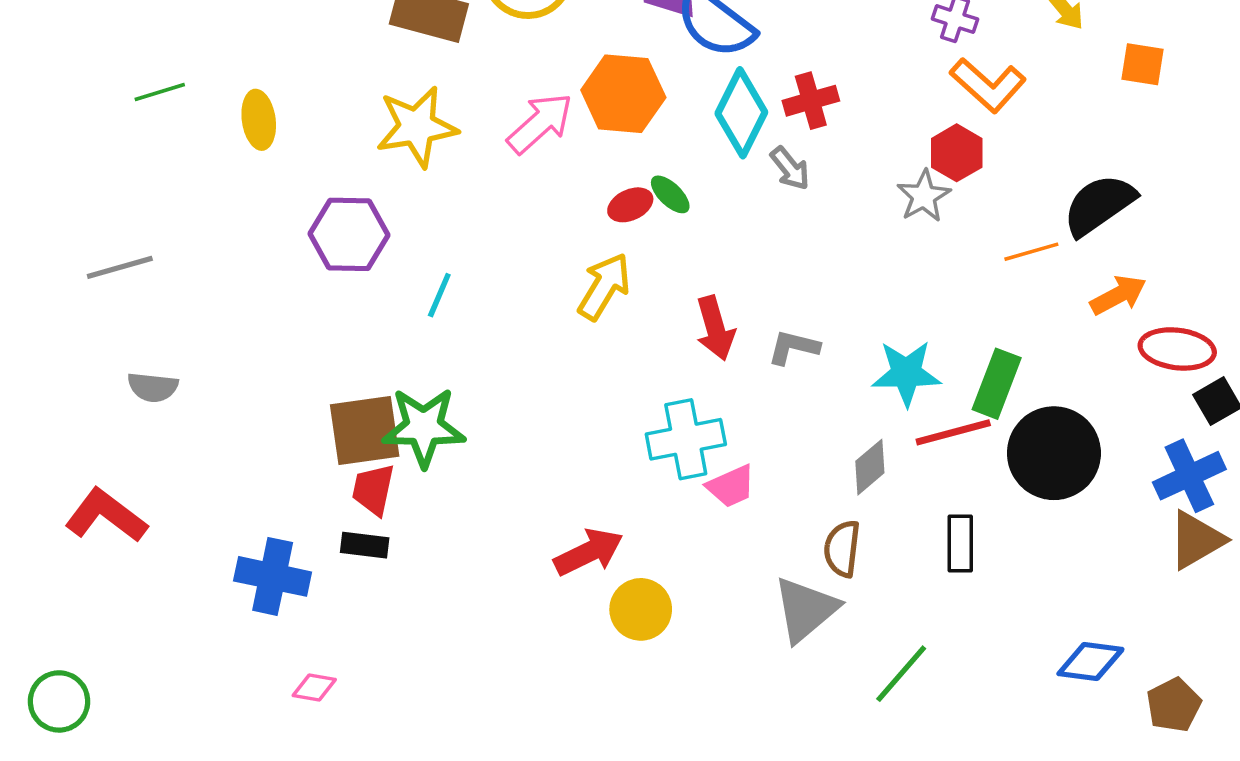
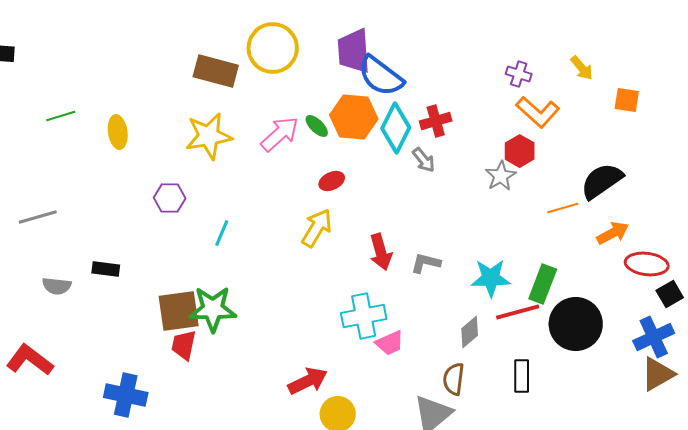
orange hexagon: (623, 94) -> (354, 117), moved
green ellipse: (670, 194) -> (317, 126), moved
purple hexagon: (349, 234) -> (170, 198), size x0.7
black rectangle: (365, 545) -> (106, 269), moved

